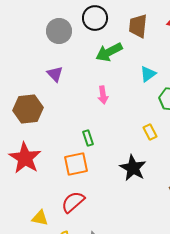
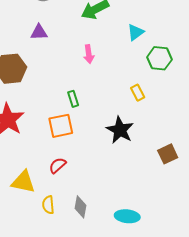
purple triangle: (55, 74) -> (39, 32), turned -48
red semicircle: (73, 202) -> (58, 165), size x0.7
yellow triangle: (40, 218) -> (23, 182), size x1.4

